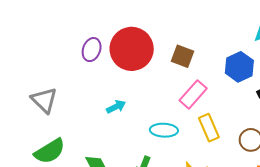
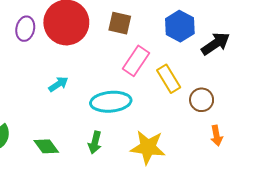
yellow rectangle: (209, 128) -> (169, 79), moved
cyan ellipse: (164, 130) -> (111, 102), size x1.4

